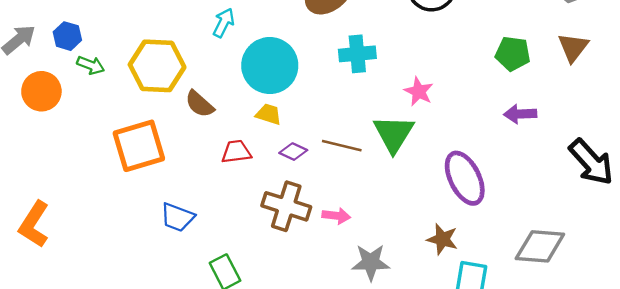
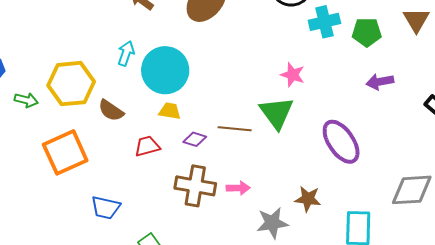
cyan arrow: (224, 23) -> (126, 53), moved
cyan cross: (357, 54) -> (324, 22), moved
green arrow: (91, 65) -> (26, 100), moved
brown star: (442, 239) -> (308, 199), moved

